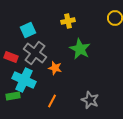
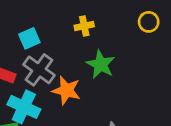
orange star: (55, 68) -> (66, 90), size x1.5

